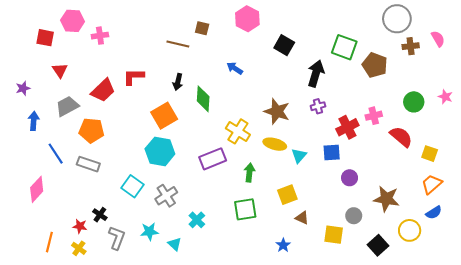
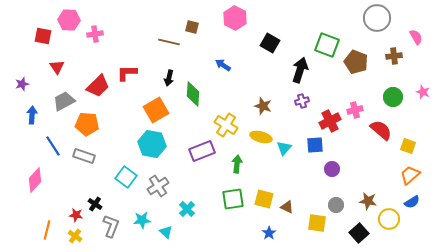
brown cross: (411, 46) -> (394, 56), moved
brown star: (277, 111) -> (263, 106), size x0.7
yellow square: (287, 195) -> (264, 199), moved, turned 36
brown star: (386, 199) -> (368, 201), moved, size x0.7

